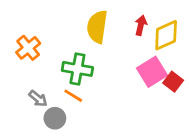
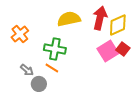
red arrow: (141, 25) -> (100, 18), size x1.6
yellow semicircle: (97, 27) -> (69, 19), turned 70
red square: (173, 82) -> (123, 49), moved

